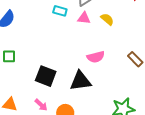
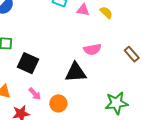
black square: (46, 76) -> (28, 63), moved

